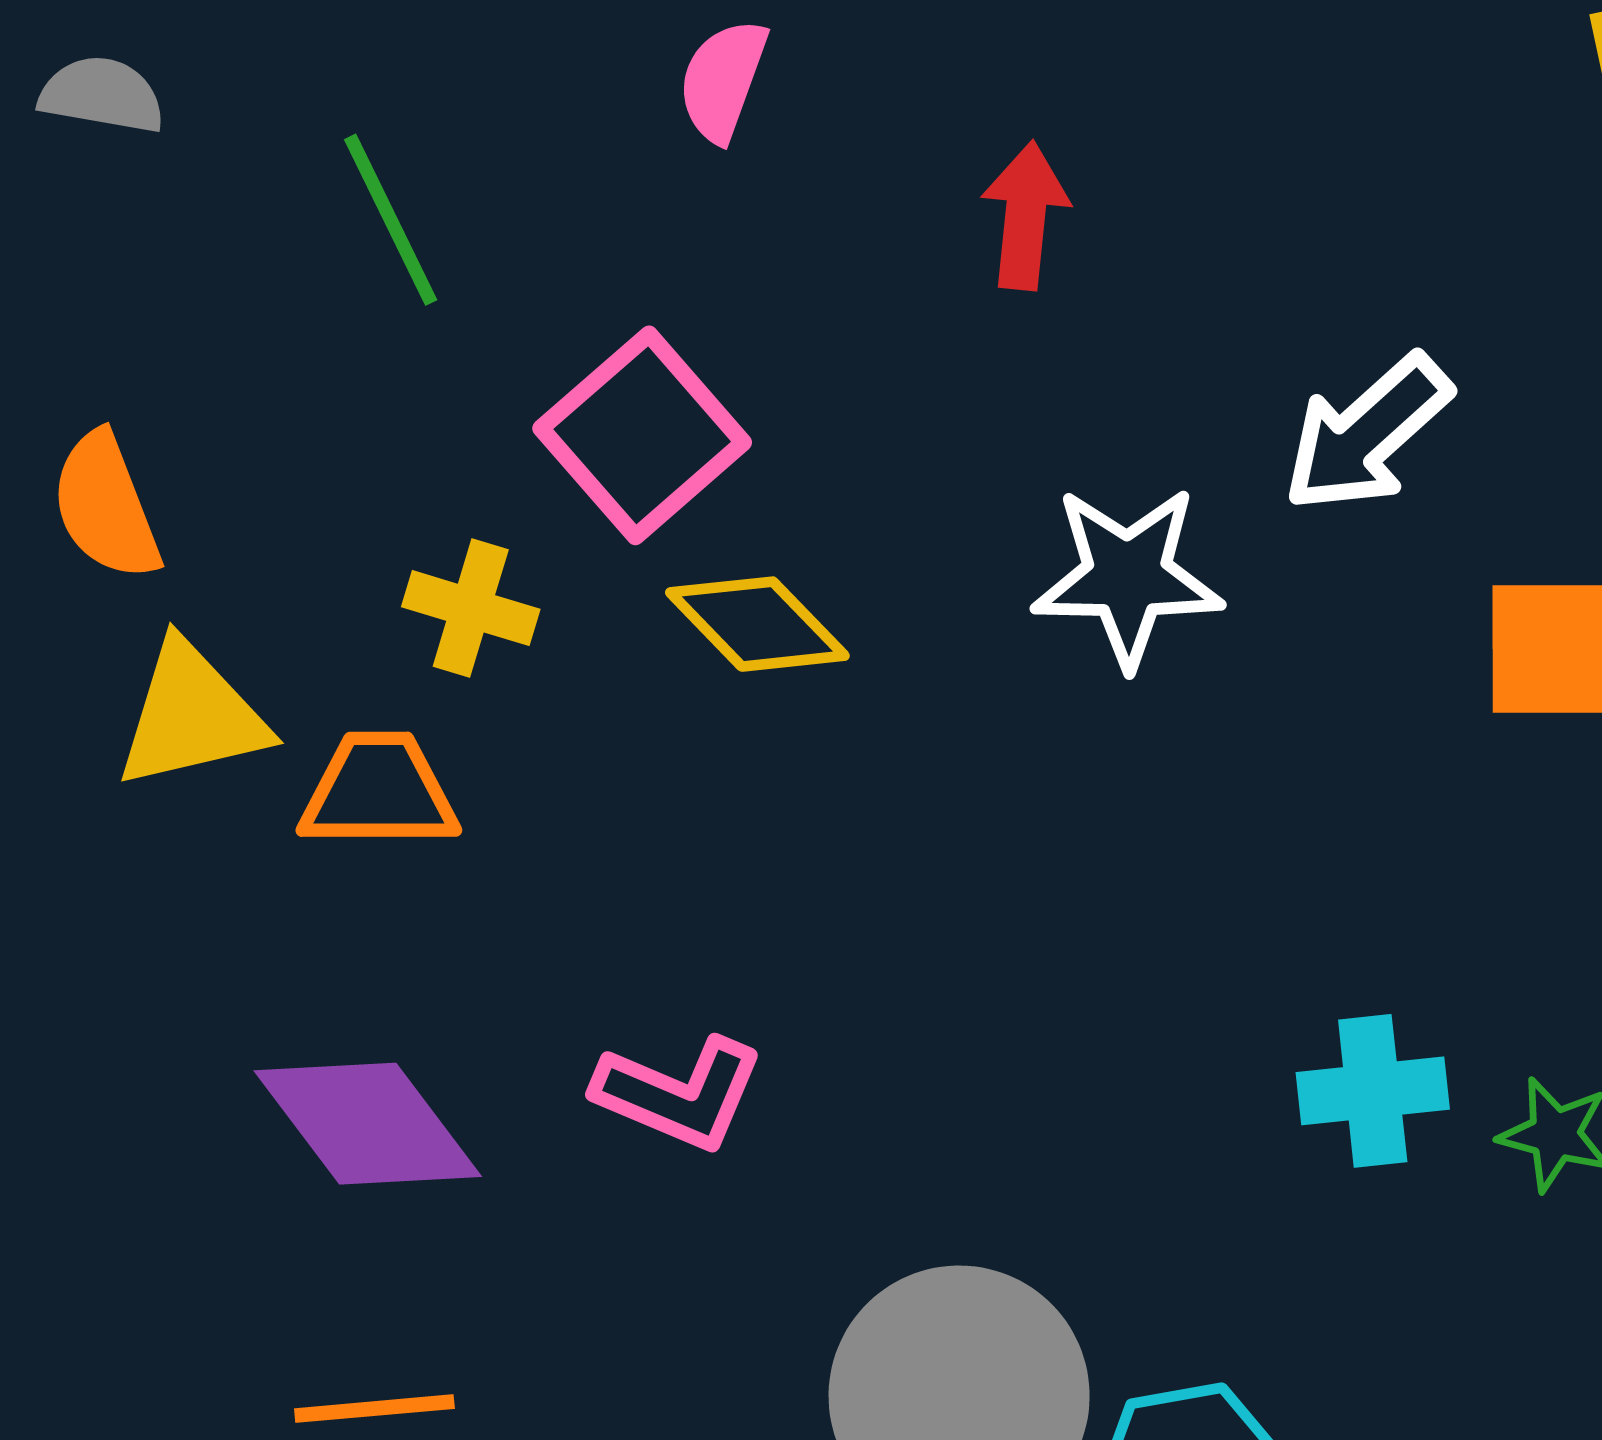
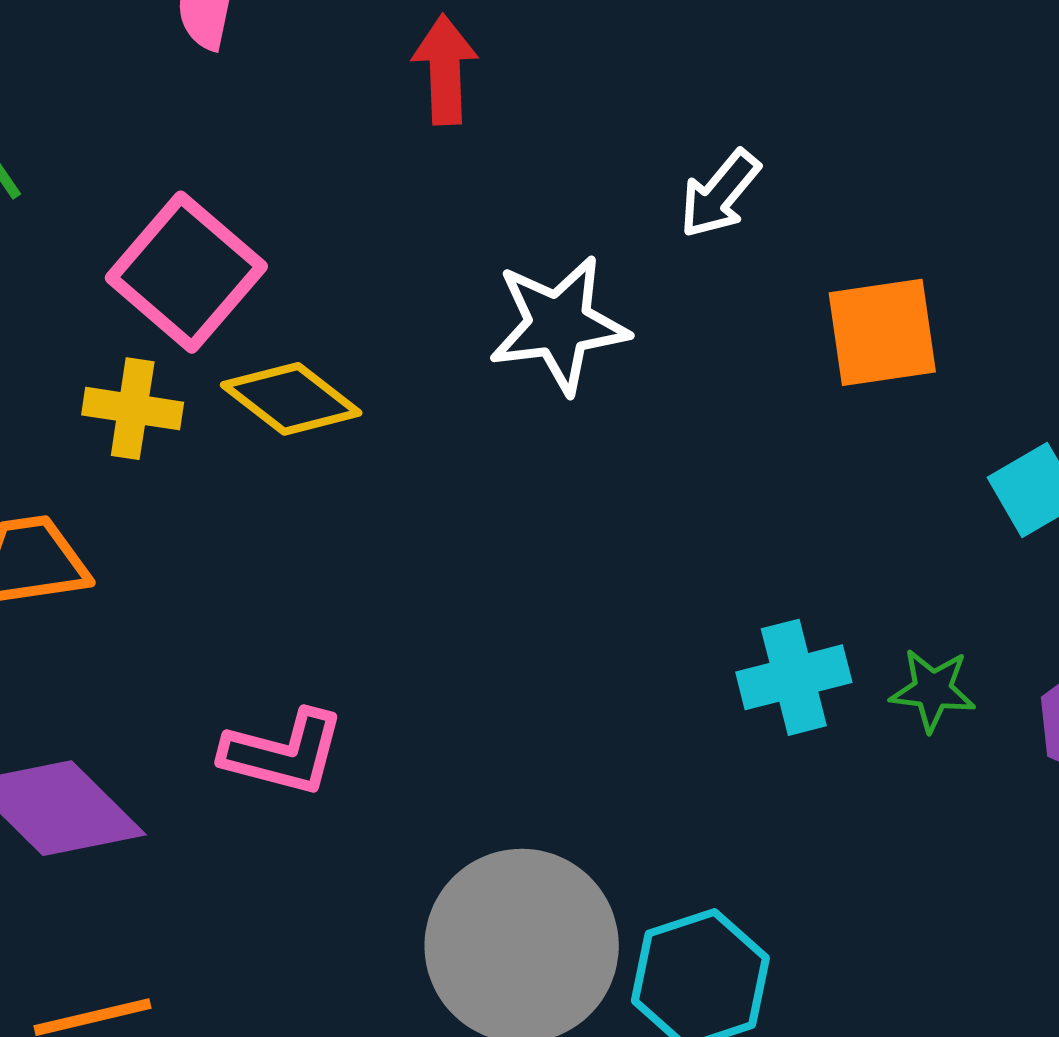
white arrow: (1367, 434) -> (720, 194), size x0.7
yellow cross: (471, 608) -> (133, 409), moved

